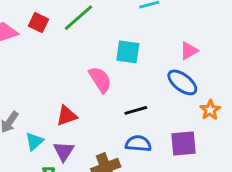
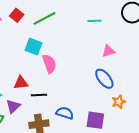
pink triangle: (189, 51) -> (108, 51), moved
cyan square: (128, 52) -> (33, 47), moved
black line: (136, 110) -> (39, 95), moved

